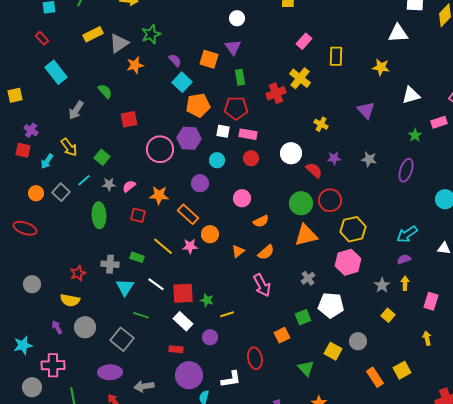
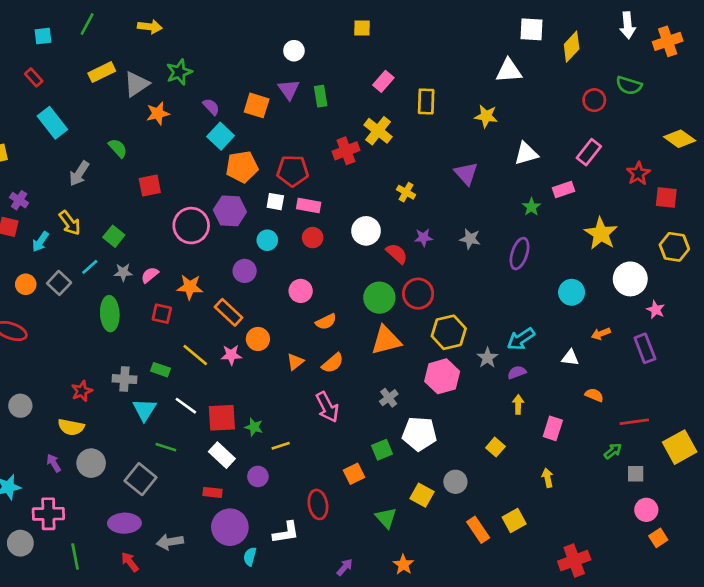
green rectangle: (240, 77) -> (321, 96), moved
gray star: (382, 285) -> (487, 358), moved

